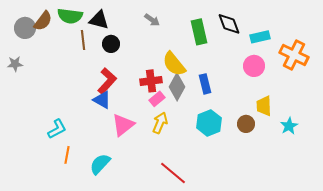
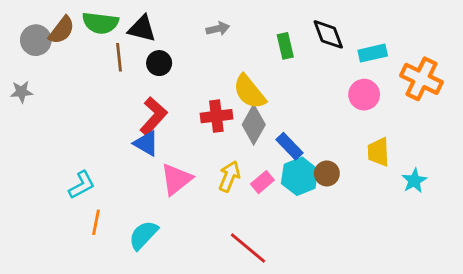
gray arrow: (152, 20) -> (218, 29), turned -49
green rectangle: (199, 32) -> (285, 46), size x0.7
blue rectangle: (205, 84) -> (290, 146), moved, turned -30
pink rectangle: (157, 99) -> (262, 182), moved
brown circle: (246, 124) -> (327, 173), moved

